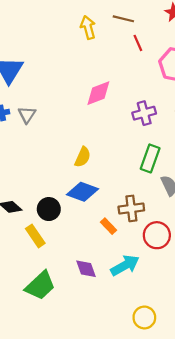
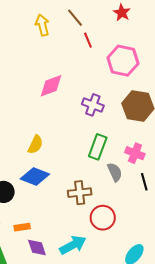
brown line: (123, 19) -> (75, 18), turned 36
purple cross: (144, 113) -> (93, 105), turned 35
orange rectangle: (108, 226) -> (22, 227), moved, turned -56

